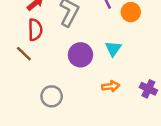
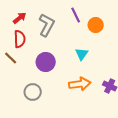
purple circle: (80, 55) -> (46, 62), moved
orange arrow: (111, 86) -> (80, 84), size x1.5

